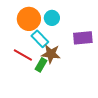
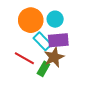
purple rectangle: (83, 38) -> (58, 40), moved
brown star: (51, 54) -> (54, 57), turned -30

